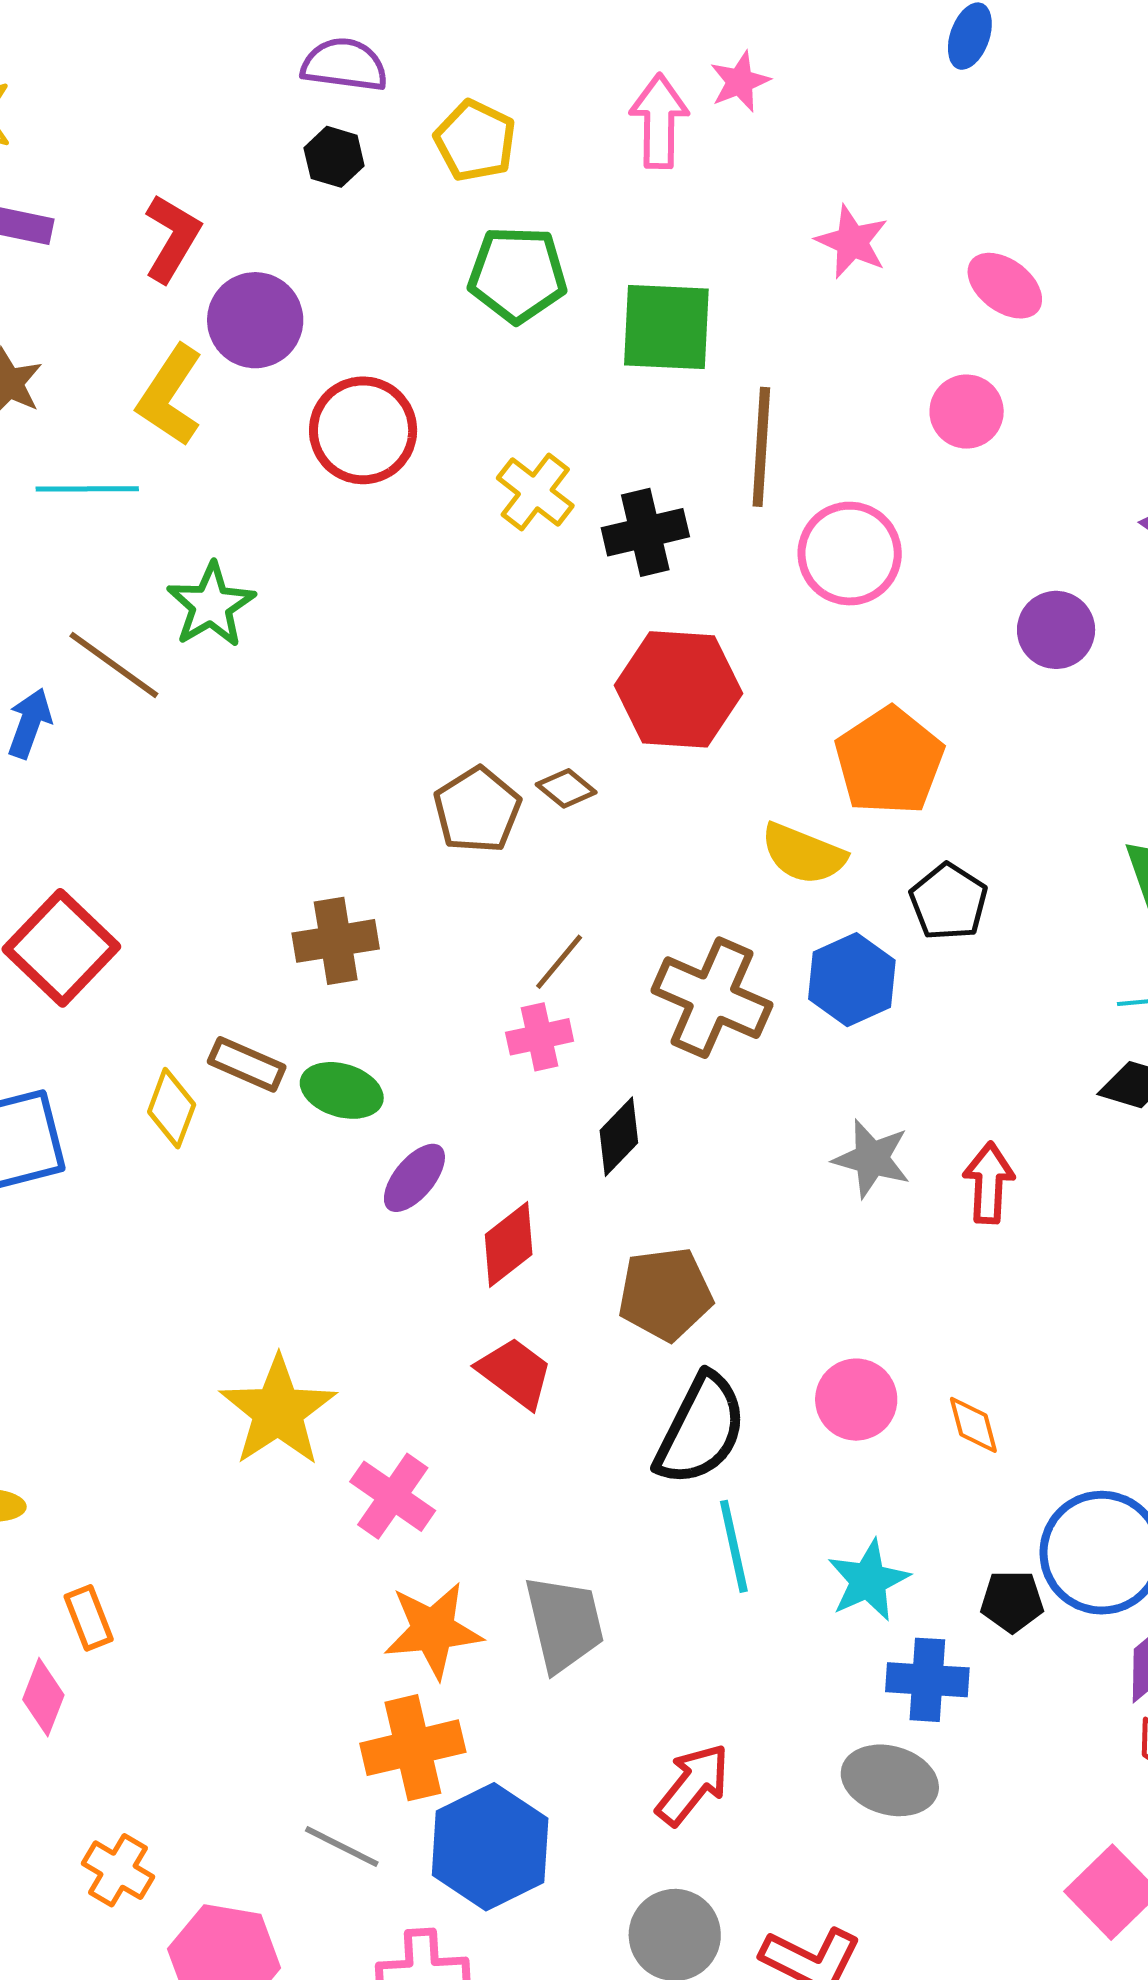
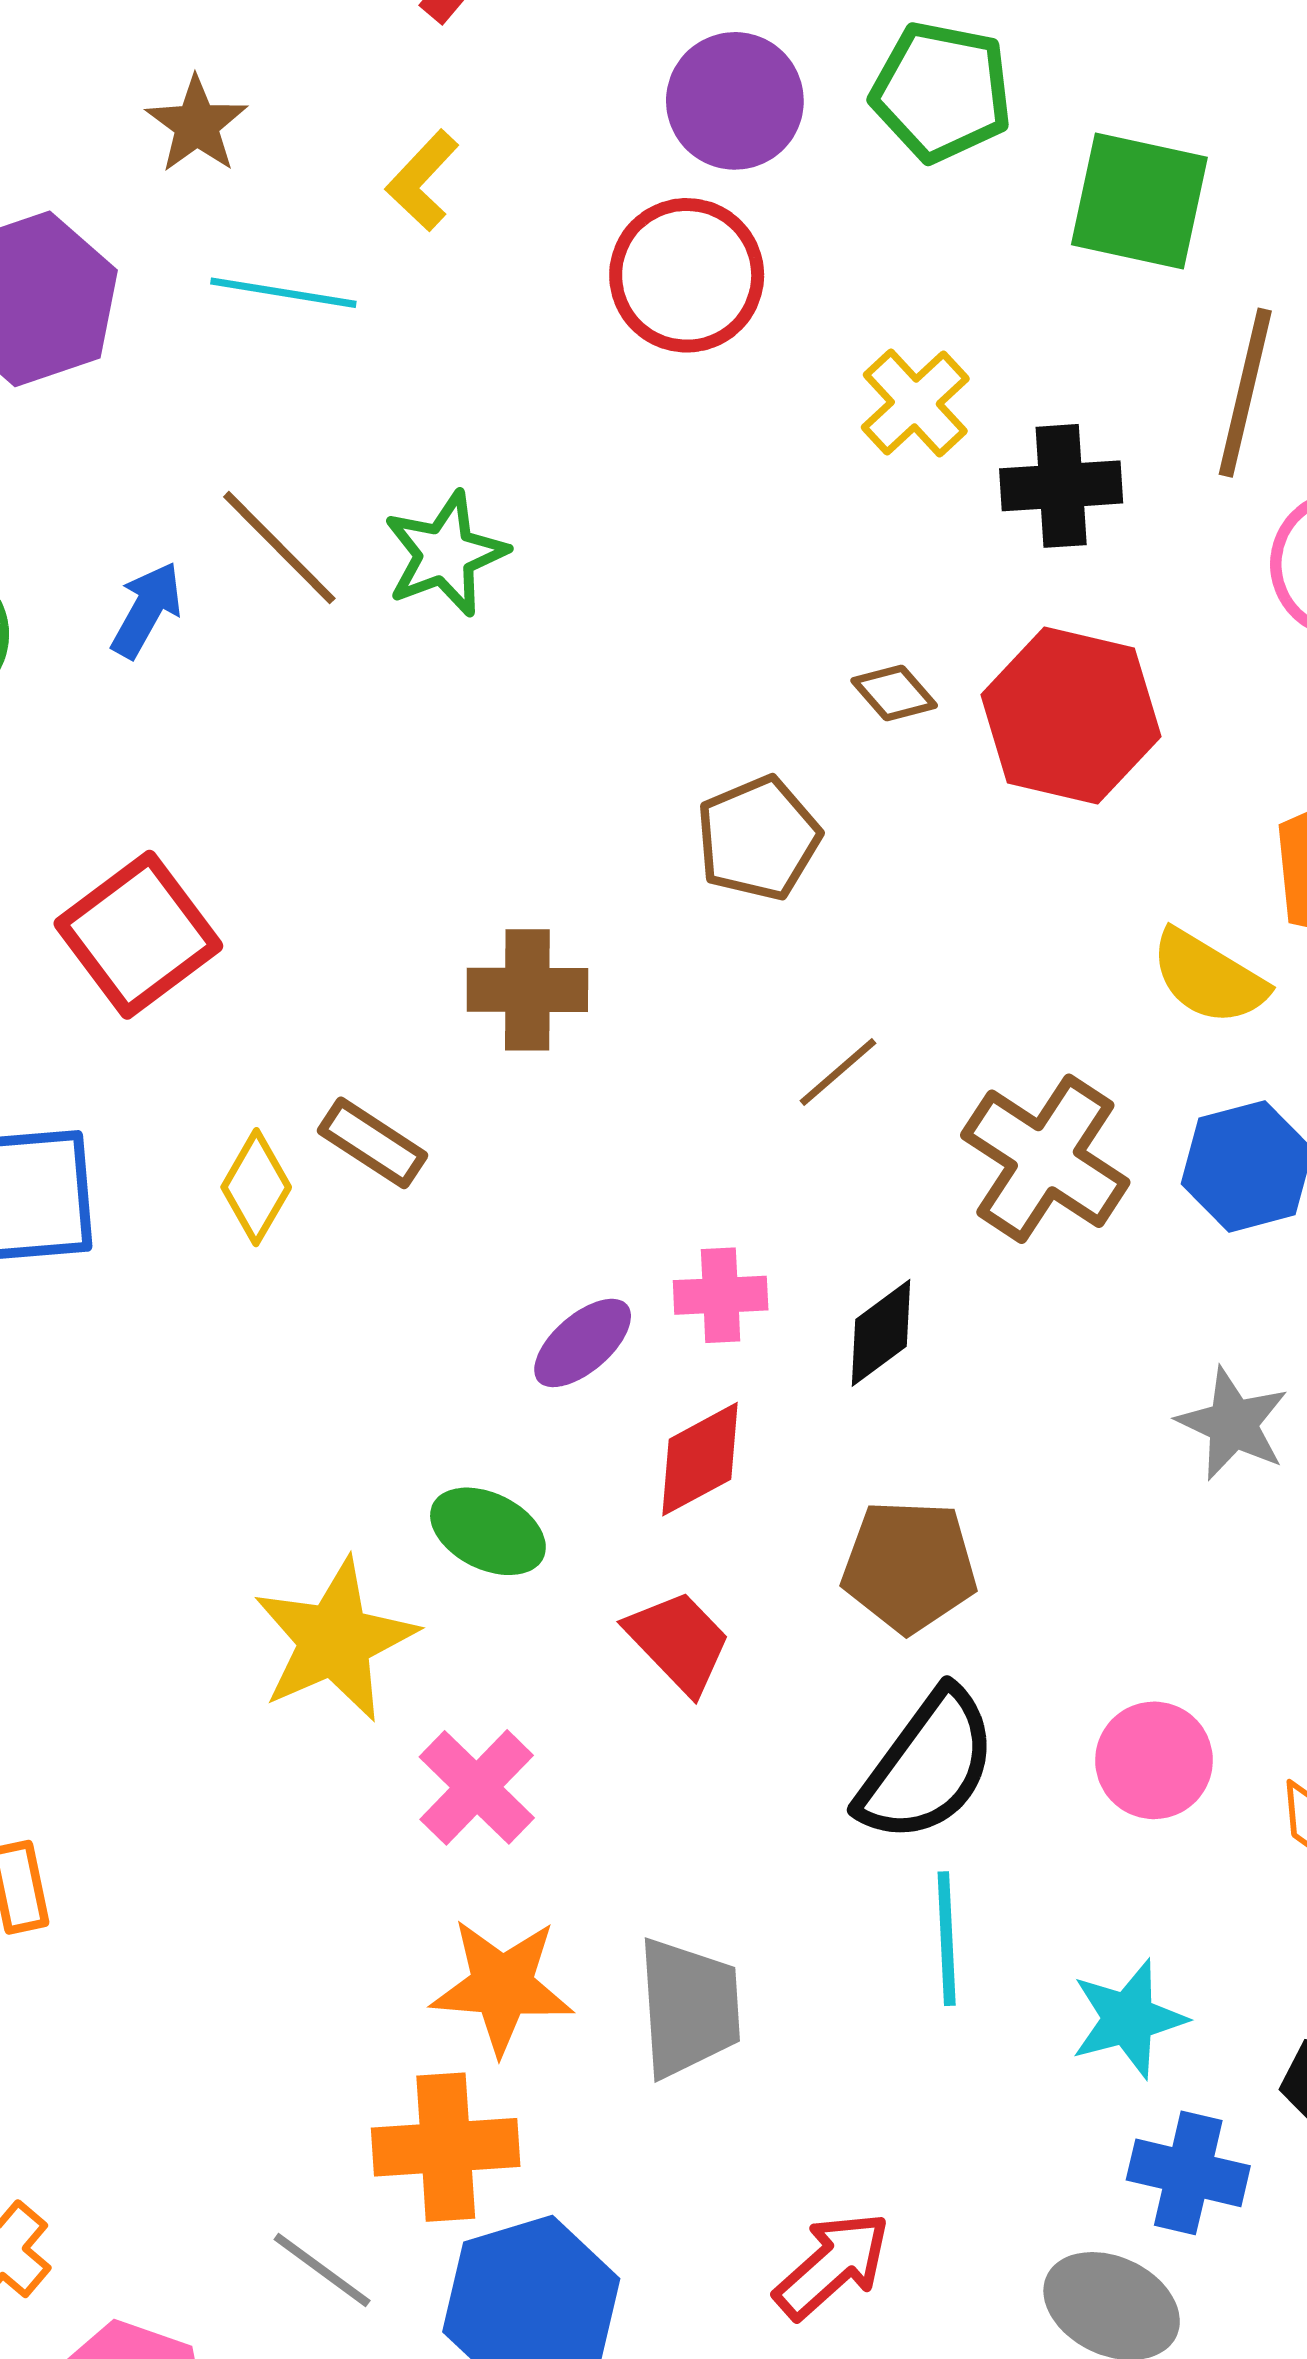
purple circle: (255, 320) -> (735, 101), moved
yellow L-shape: (170, 396) -> (422, 181), size x0.7
green star: (211, 605) -> (445, 554), moved
brown diamond: (566, 788) -> (894, 693), moved
pink cross: (540, 1037) -> (721, 1295), moved
green ellipse: (342, 1090) -> (488, 1531), moved

